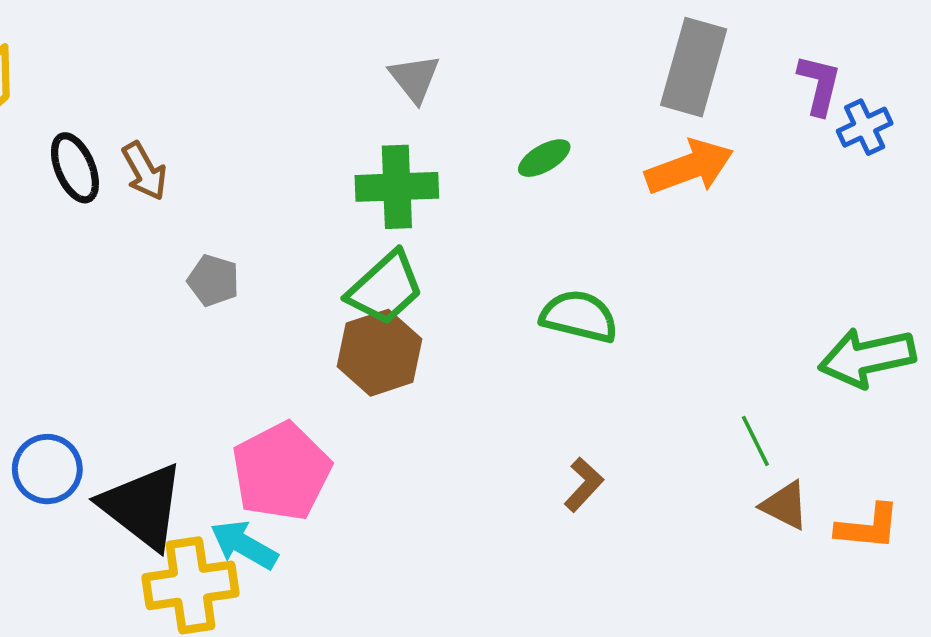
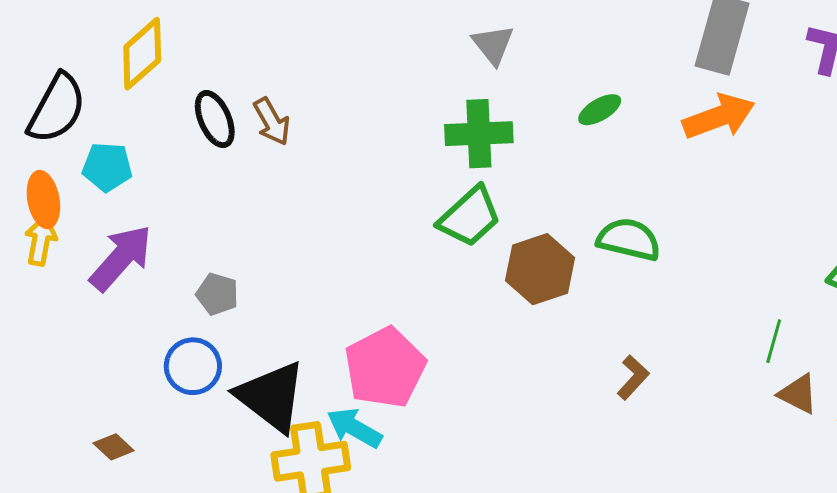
gray pentagon: (213, 280) -> (217, 294), moved
brown hexagon: (379, 353) -> (540, 269), moved
green line: (755, 441) -> (774, 341), turned 42

